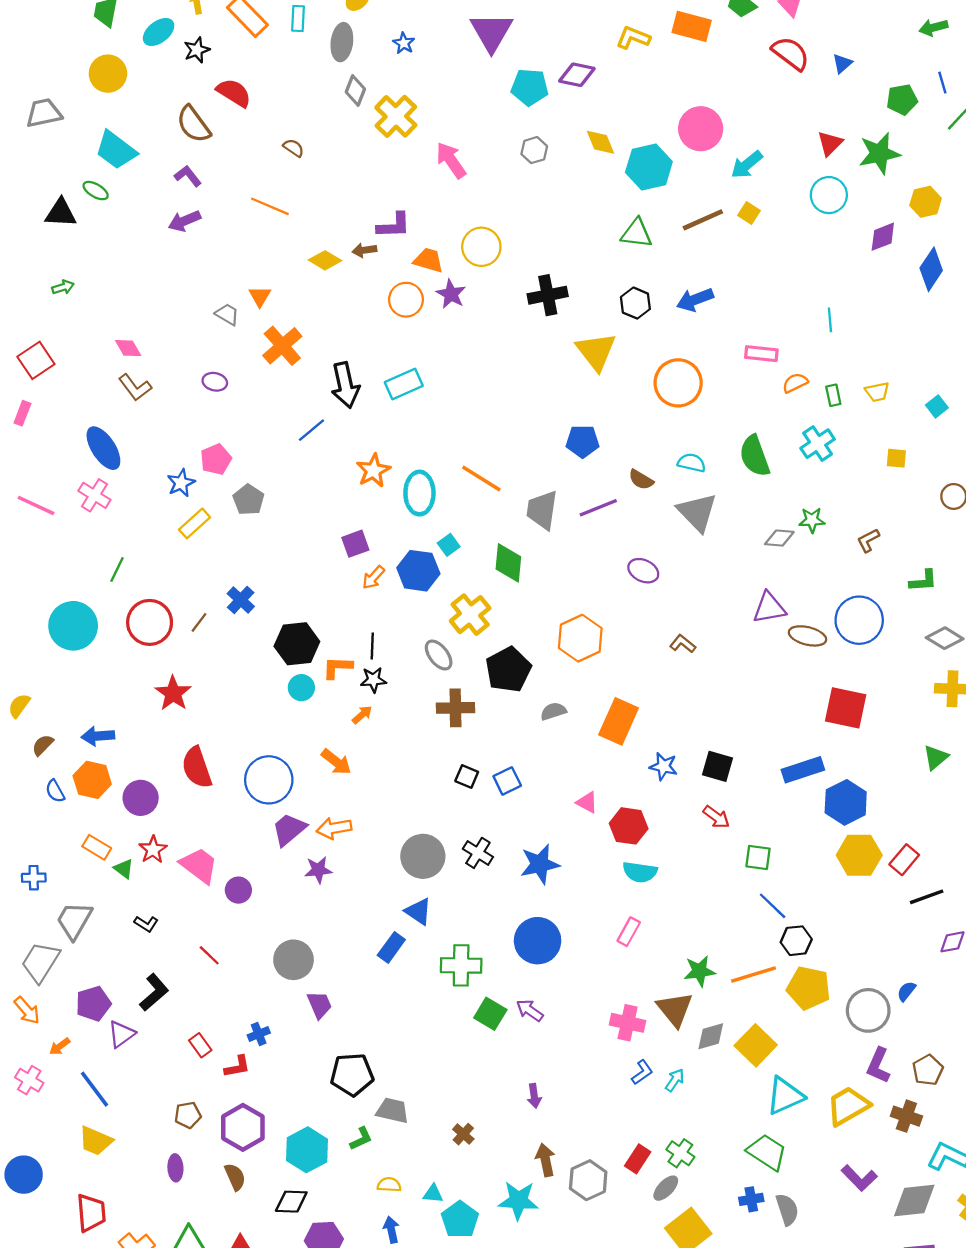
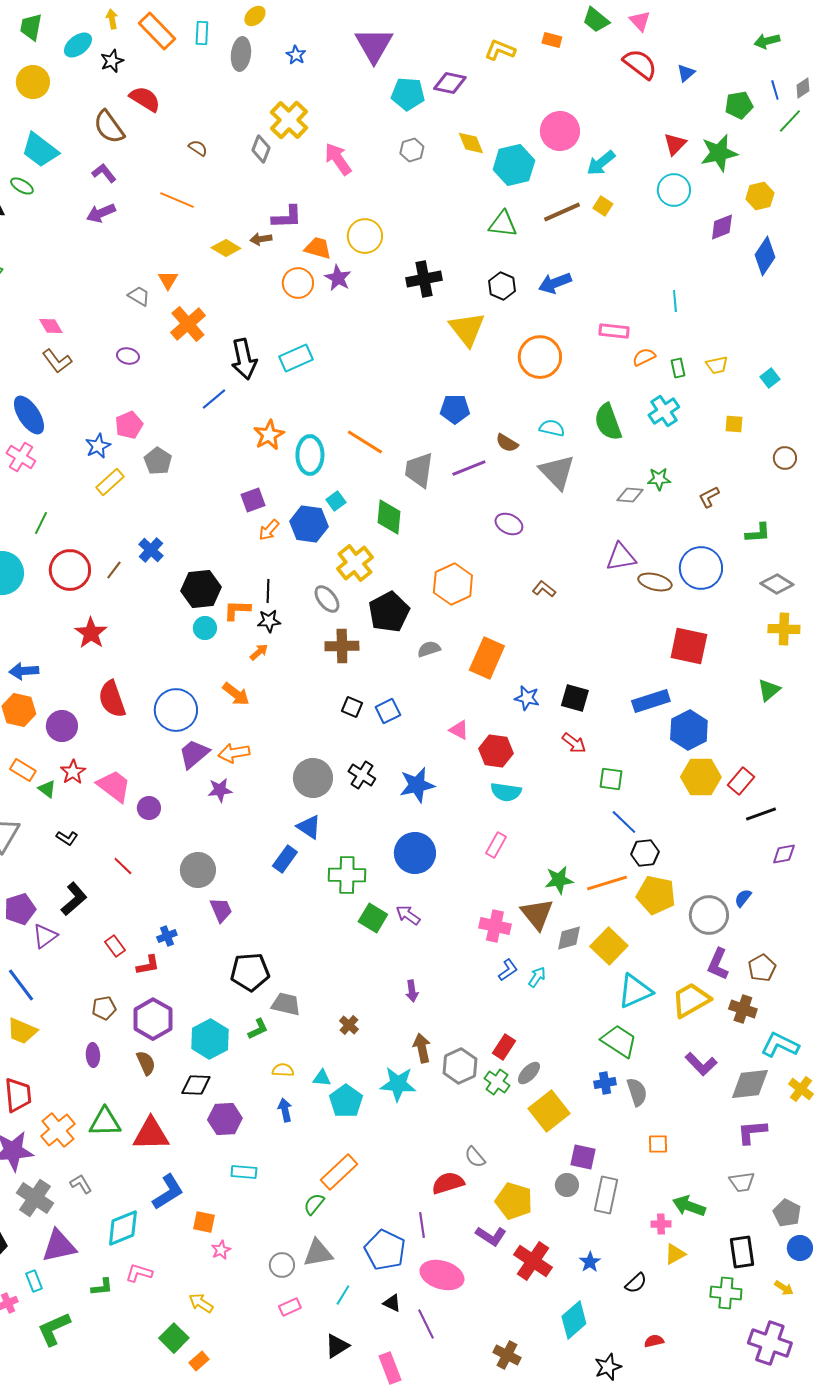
orange rectangle: (692, 26) -> (552, 40), size x0.6
gray diamond: (355, 90) -> (261, 149), moved
green cross: (680, 1153) -> (497, 1082), moved

